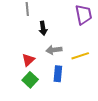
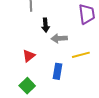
gray arrow: (54, 50) -> (59, 38), moved
green square: (30, 80) -> (27, 86), moved

